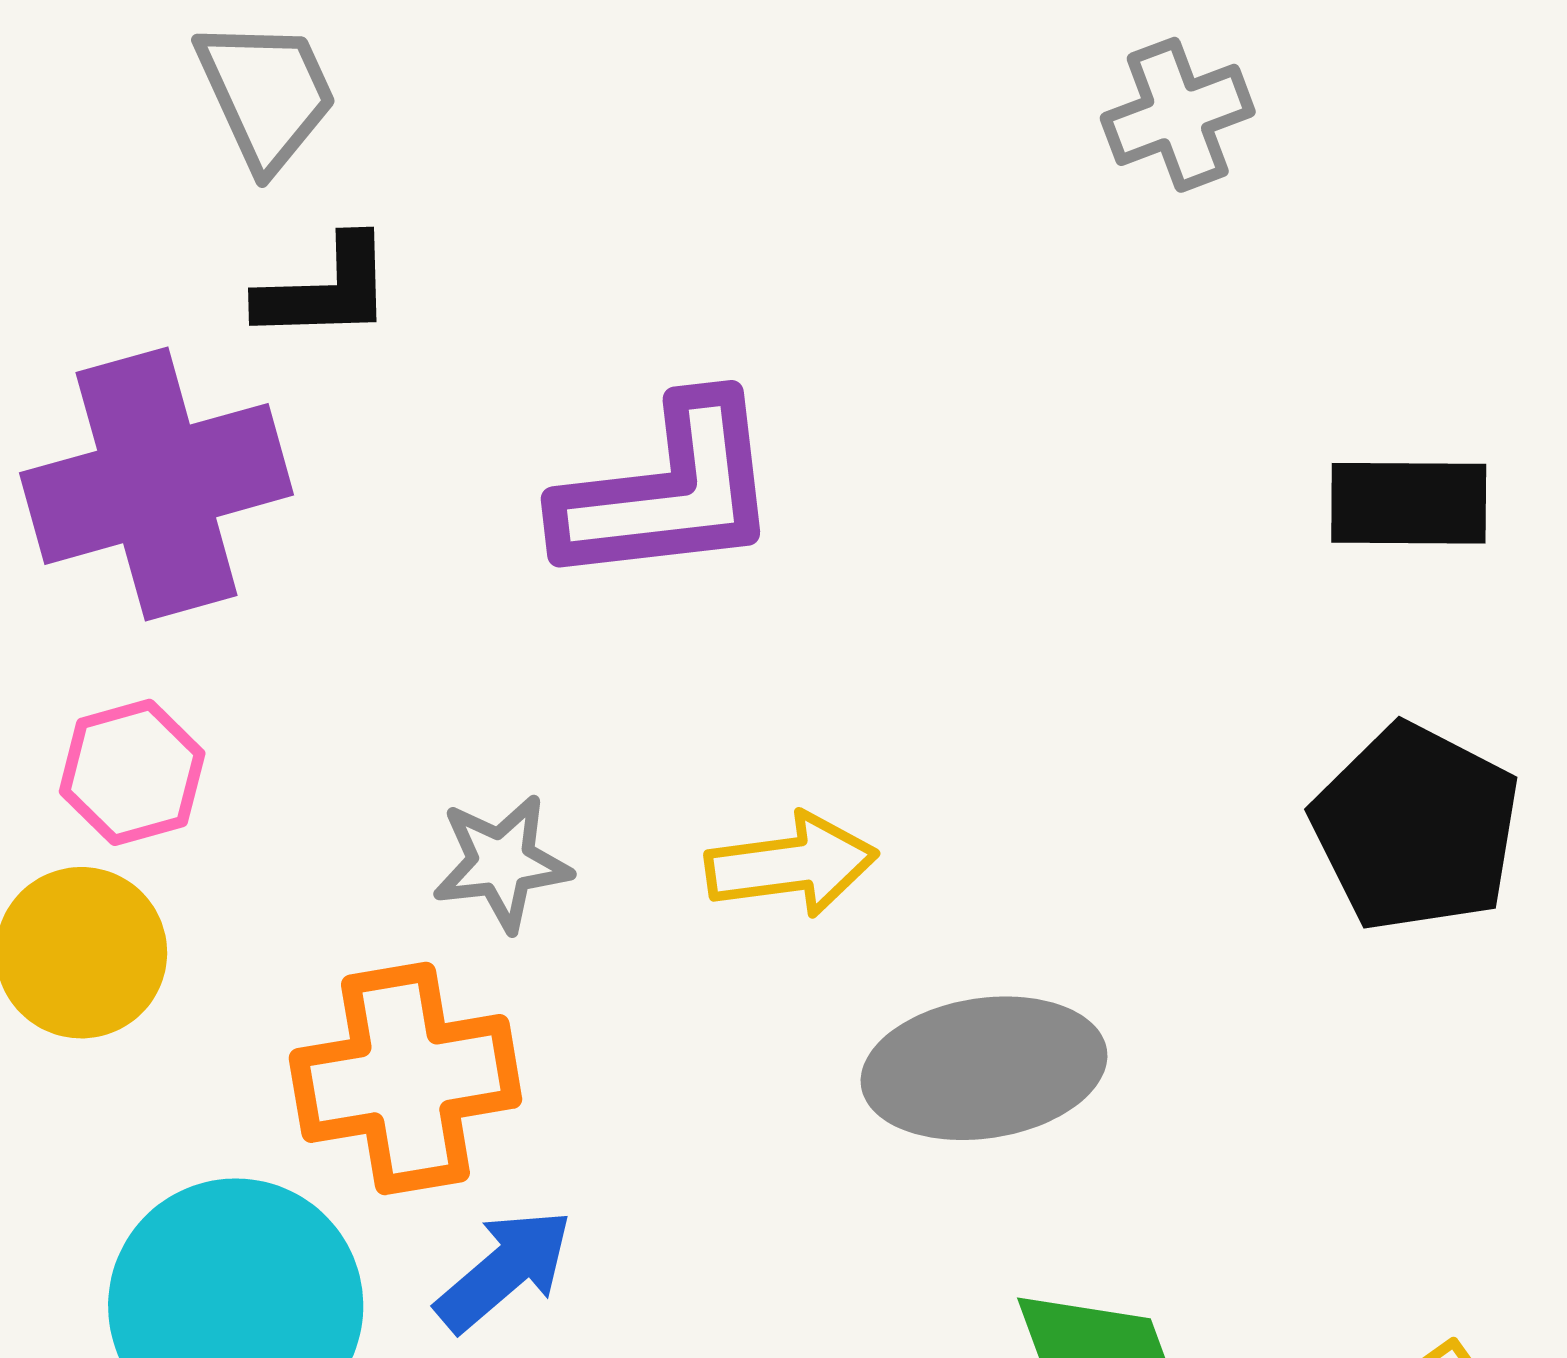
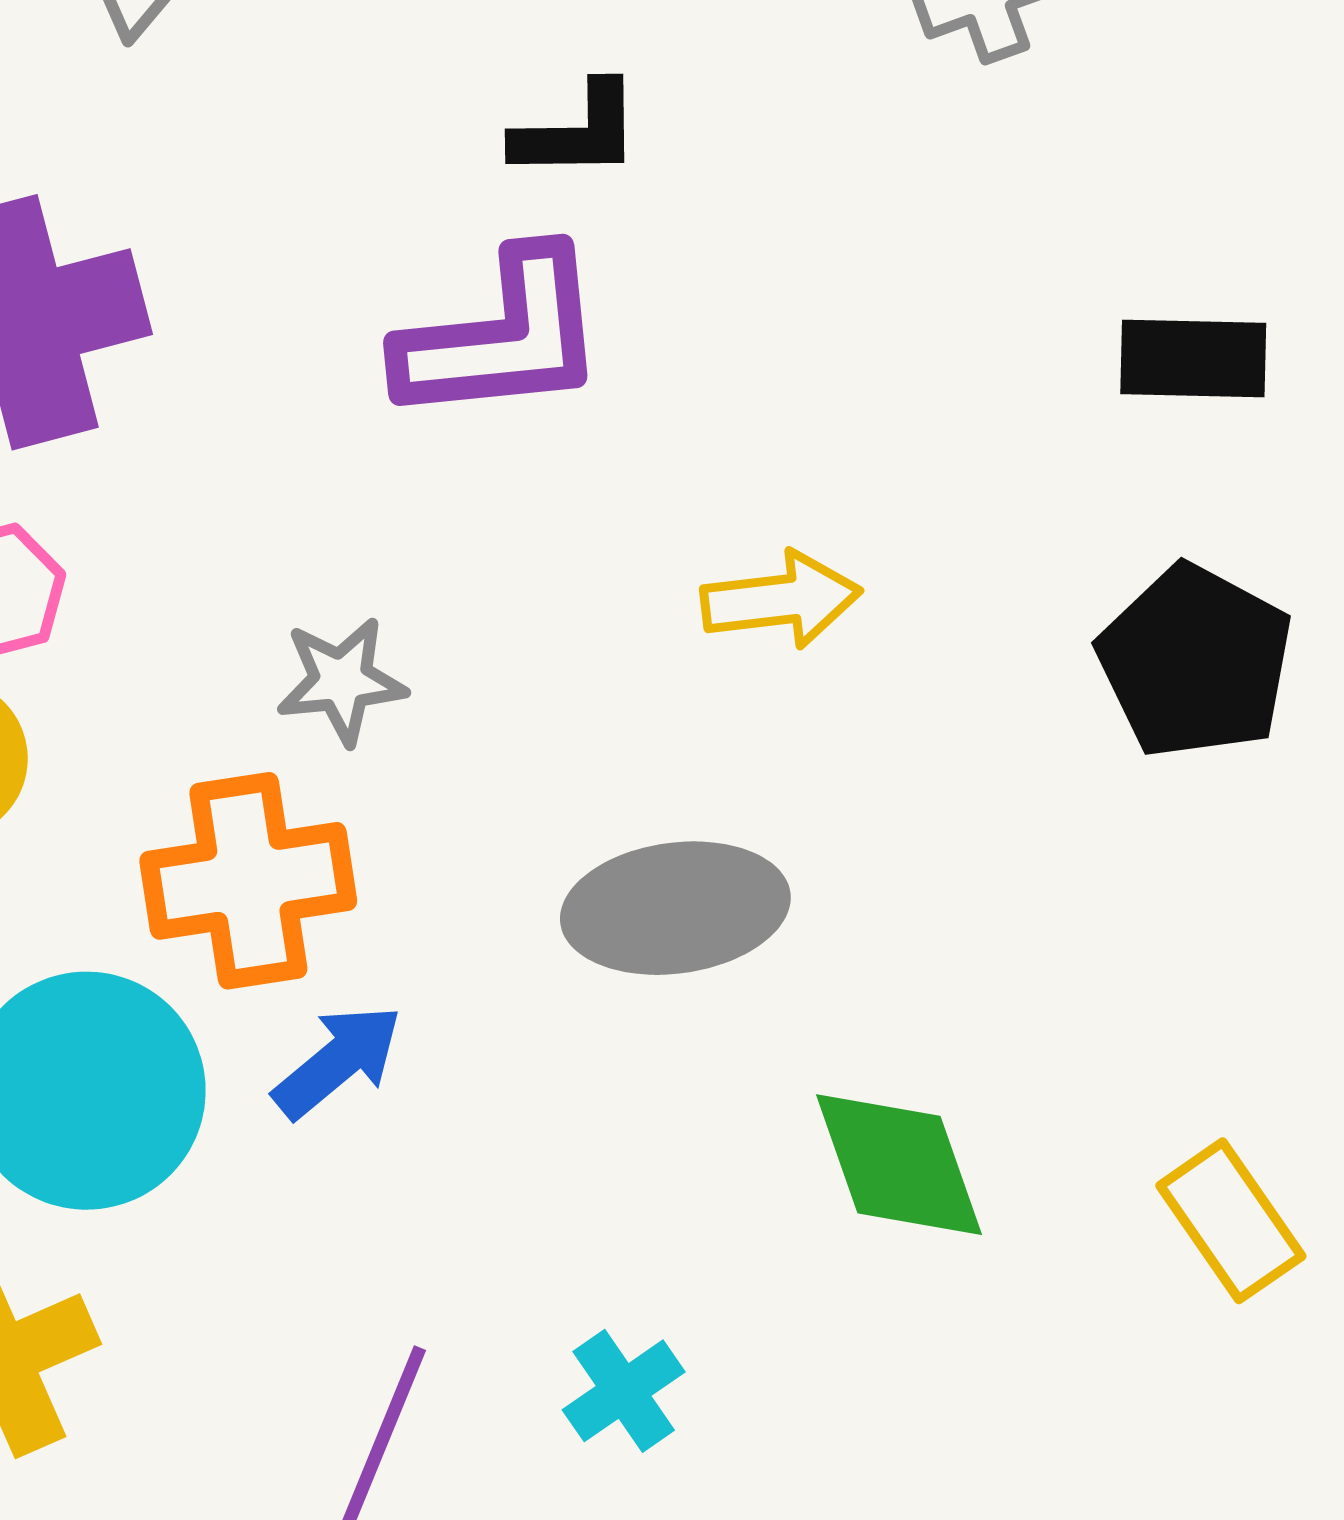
black L-shape: (326, 290) -> (577, 132), moved
yellow arrow: (791, 865) -> (781, 600), moved
gray ellipse: (984, 1068) -> (675, 908), moved

